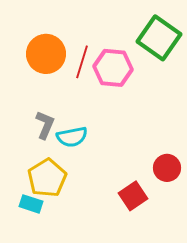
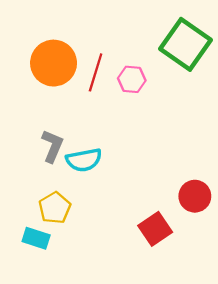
pink hexagon: (113, 68) -> (132, 79), size x0.6
yellow pentagon: (47, 178) -> (55, 208), size x0.7

